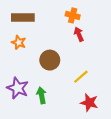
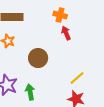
yellow line: (81, 77) -> (77, 78), moved

